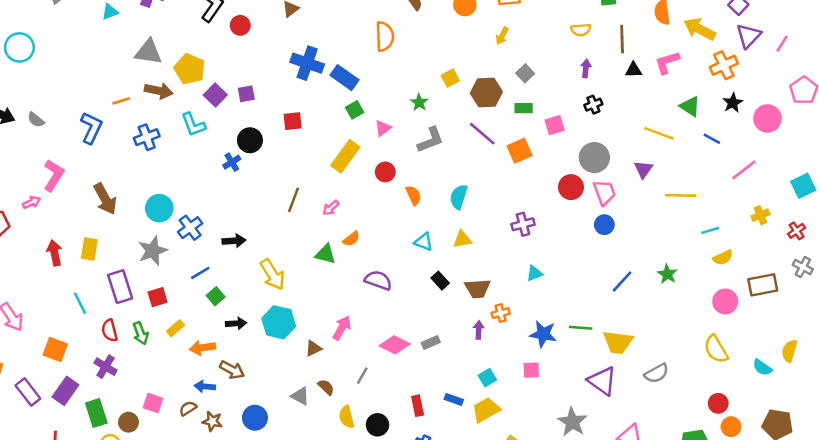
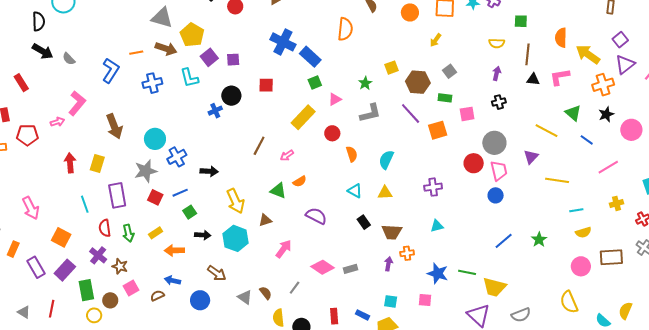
red square: (158, 297) -> (155, 197), moved, turned 35
brown triangle: (313, 348) -> (265, 220), moved
brown arrow: (232, 370) -> (217, 273), moved
cyan square: (487, 378) -> (391, 301), turned 32
pink square: (153, 403) -> (131, 288), turned 35
blue circle: (255, 418) -> (200, 300), moved
brown star: (212, 421) -> (120, 266), moved

